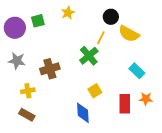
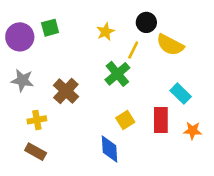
yellow star: (68, 13) -> (105, 32), moved
brown cross: (50, 69) -> (66, 91), turned -30
red rectangle: (125, 104) -> (161, 120), moved

